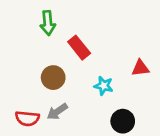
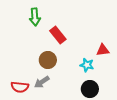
brown circle: (53, 78) -> (48, 60), moved
cyan star: (104, 86) -> (87, 65), moved

